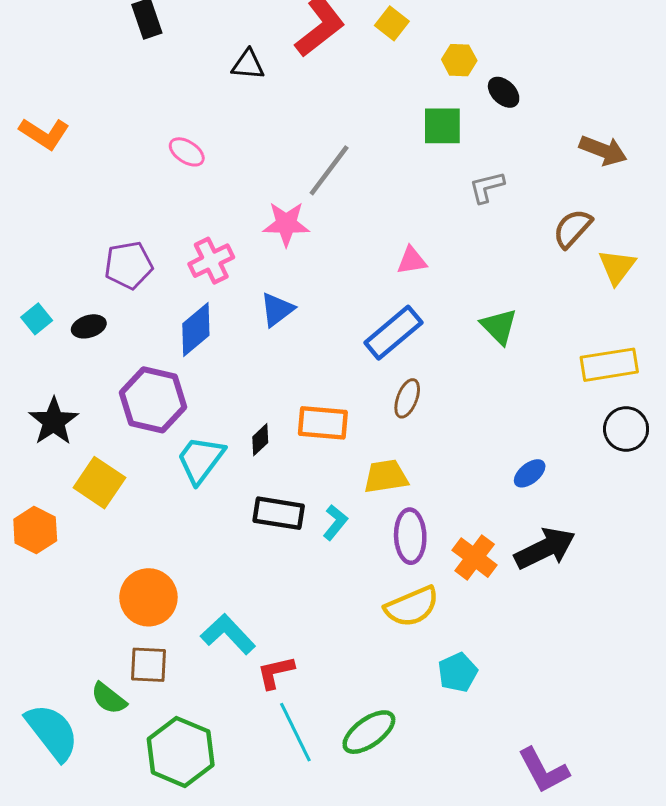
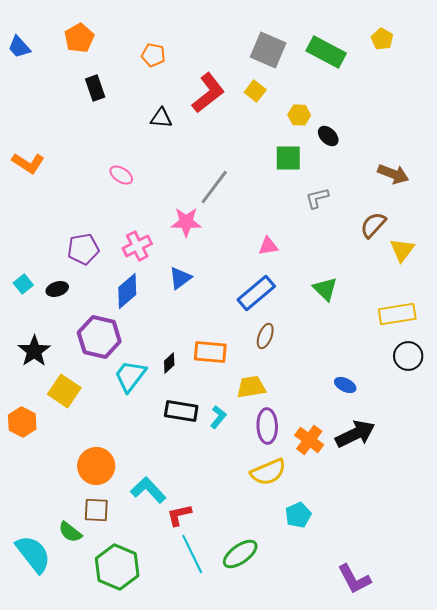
blue ellipse: (530, 473) -> (345, 385), turned 65

